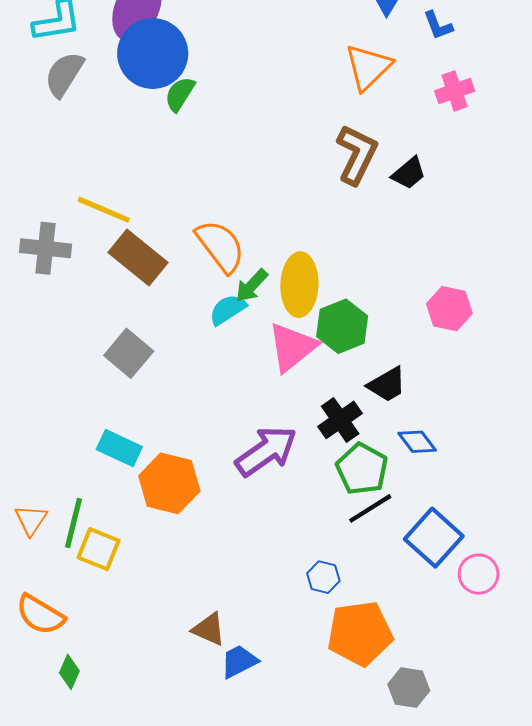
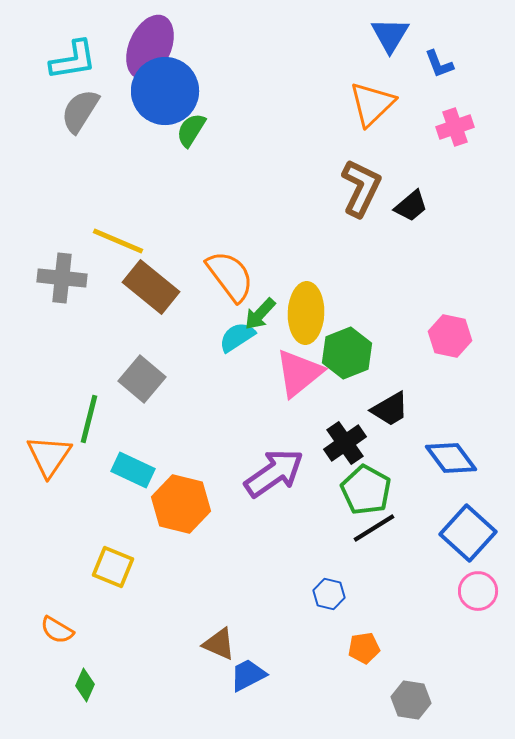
blue diamond: (417, 442) -> (451, 458), moved, size x1.4
orange triangle: (31, 520) -> (49, 456), moved, size x1.4
green line: (74, 523) -> (89, 419), moved
blue square: (434, 538) -> (468, 533), moved
orange semicircle: (40, 615) -> (57, 630), size x0.7
orange pentagon: (360, 633) -> (364, 648), size x0.5

